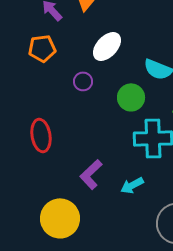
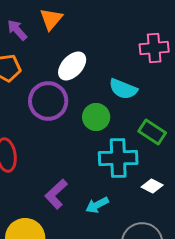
purple circle: (83, 81) -> (48, 101), size x2.0

